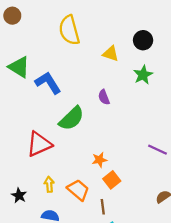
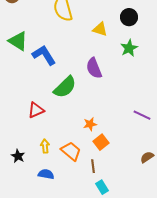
purple semicircle: (104, 97) -> (94, 68), size x1.5
red triangle: (39, 144) -> (36, 110), size x0.7

